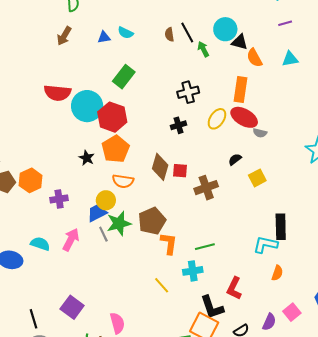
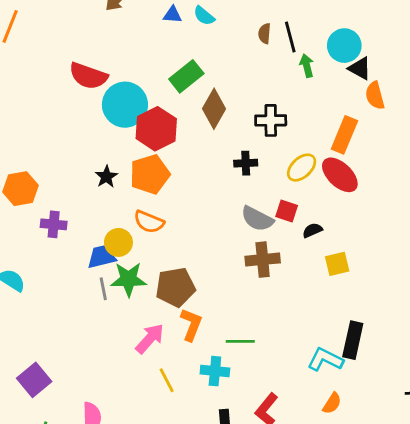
gray semicircle: (260, 133) -> (257, 219), moved, size x1.6
brown diamond: (160, 167) -> (214, 109), moved
red square: (180, 171) -> (287, 211), moved
pink arrow: (71, 240) -> (150, 339), moved

